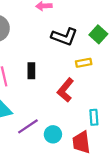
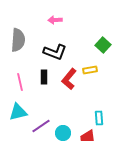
black L-shape: (64, 37) -> (55, 52), moved
red L-shape: (65, 90) -> (69, 79), moved

